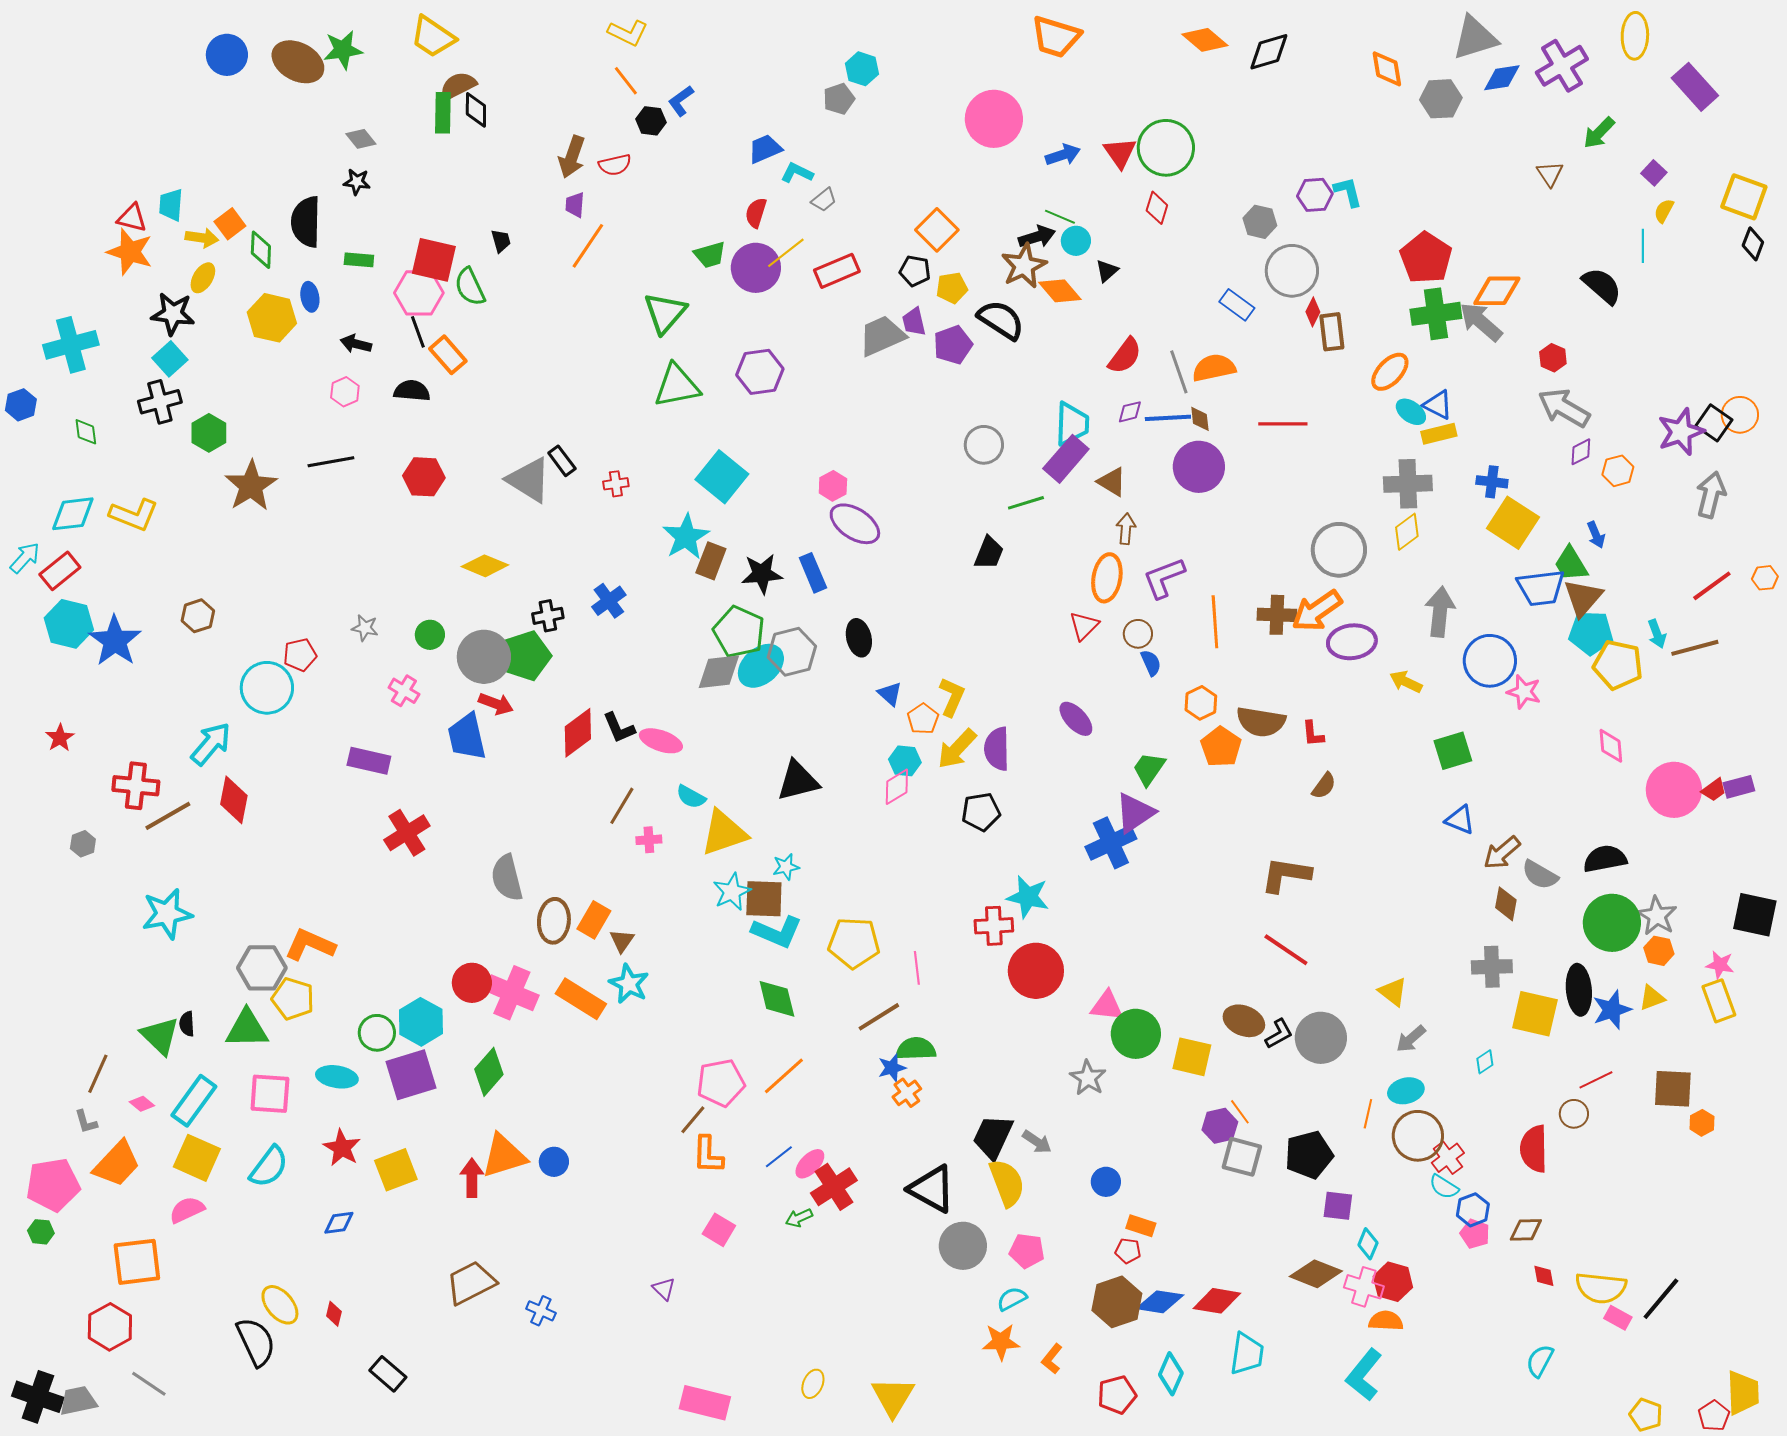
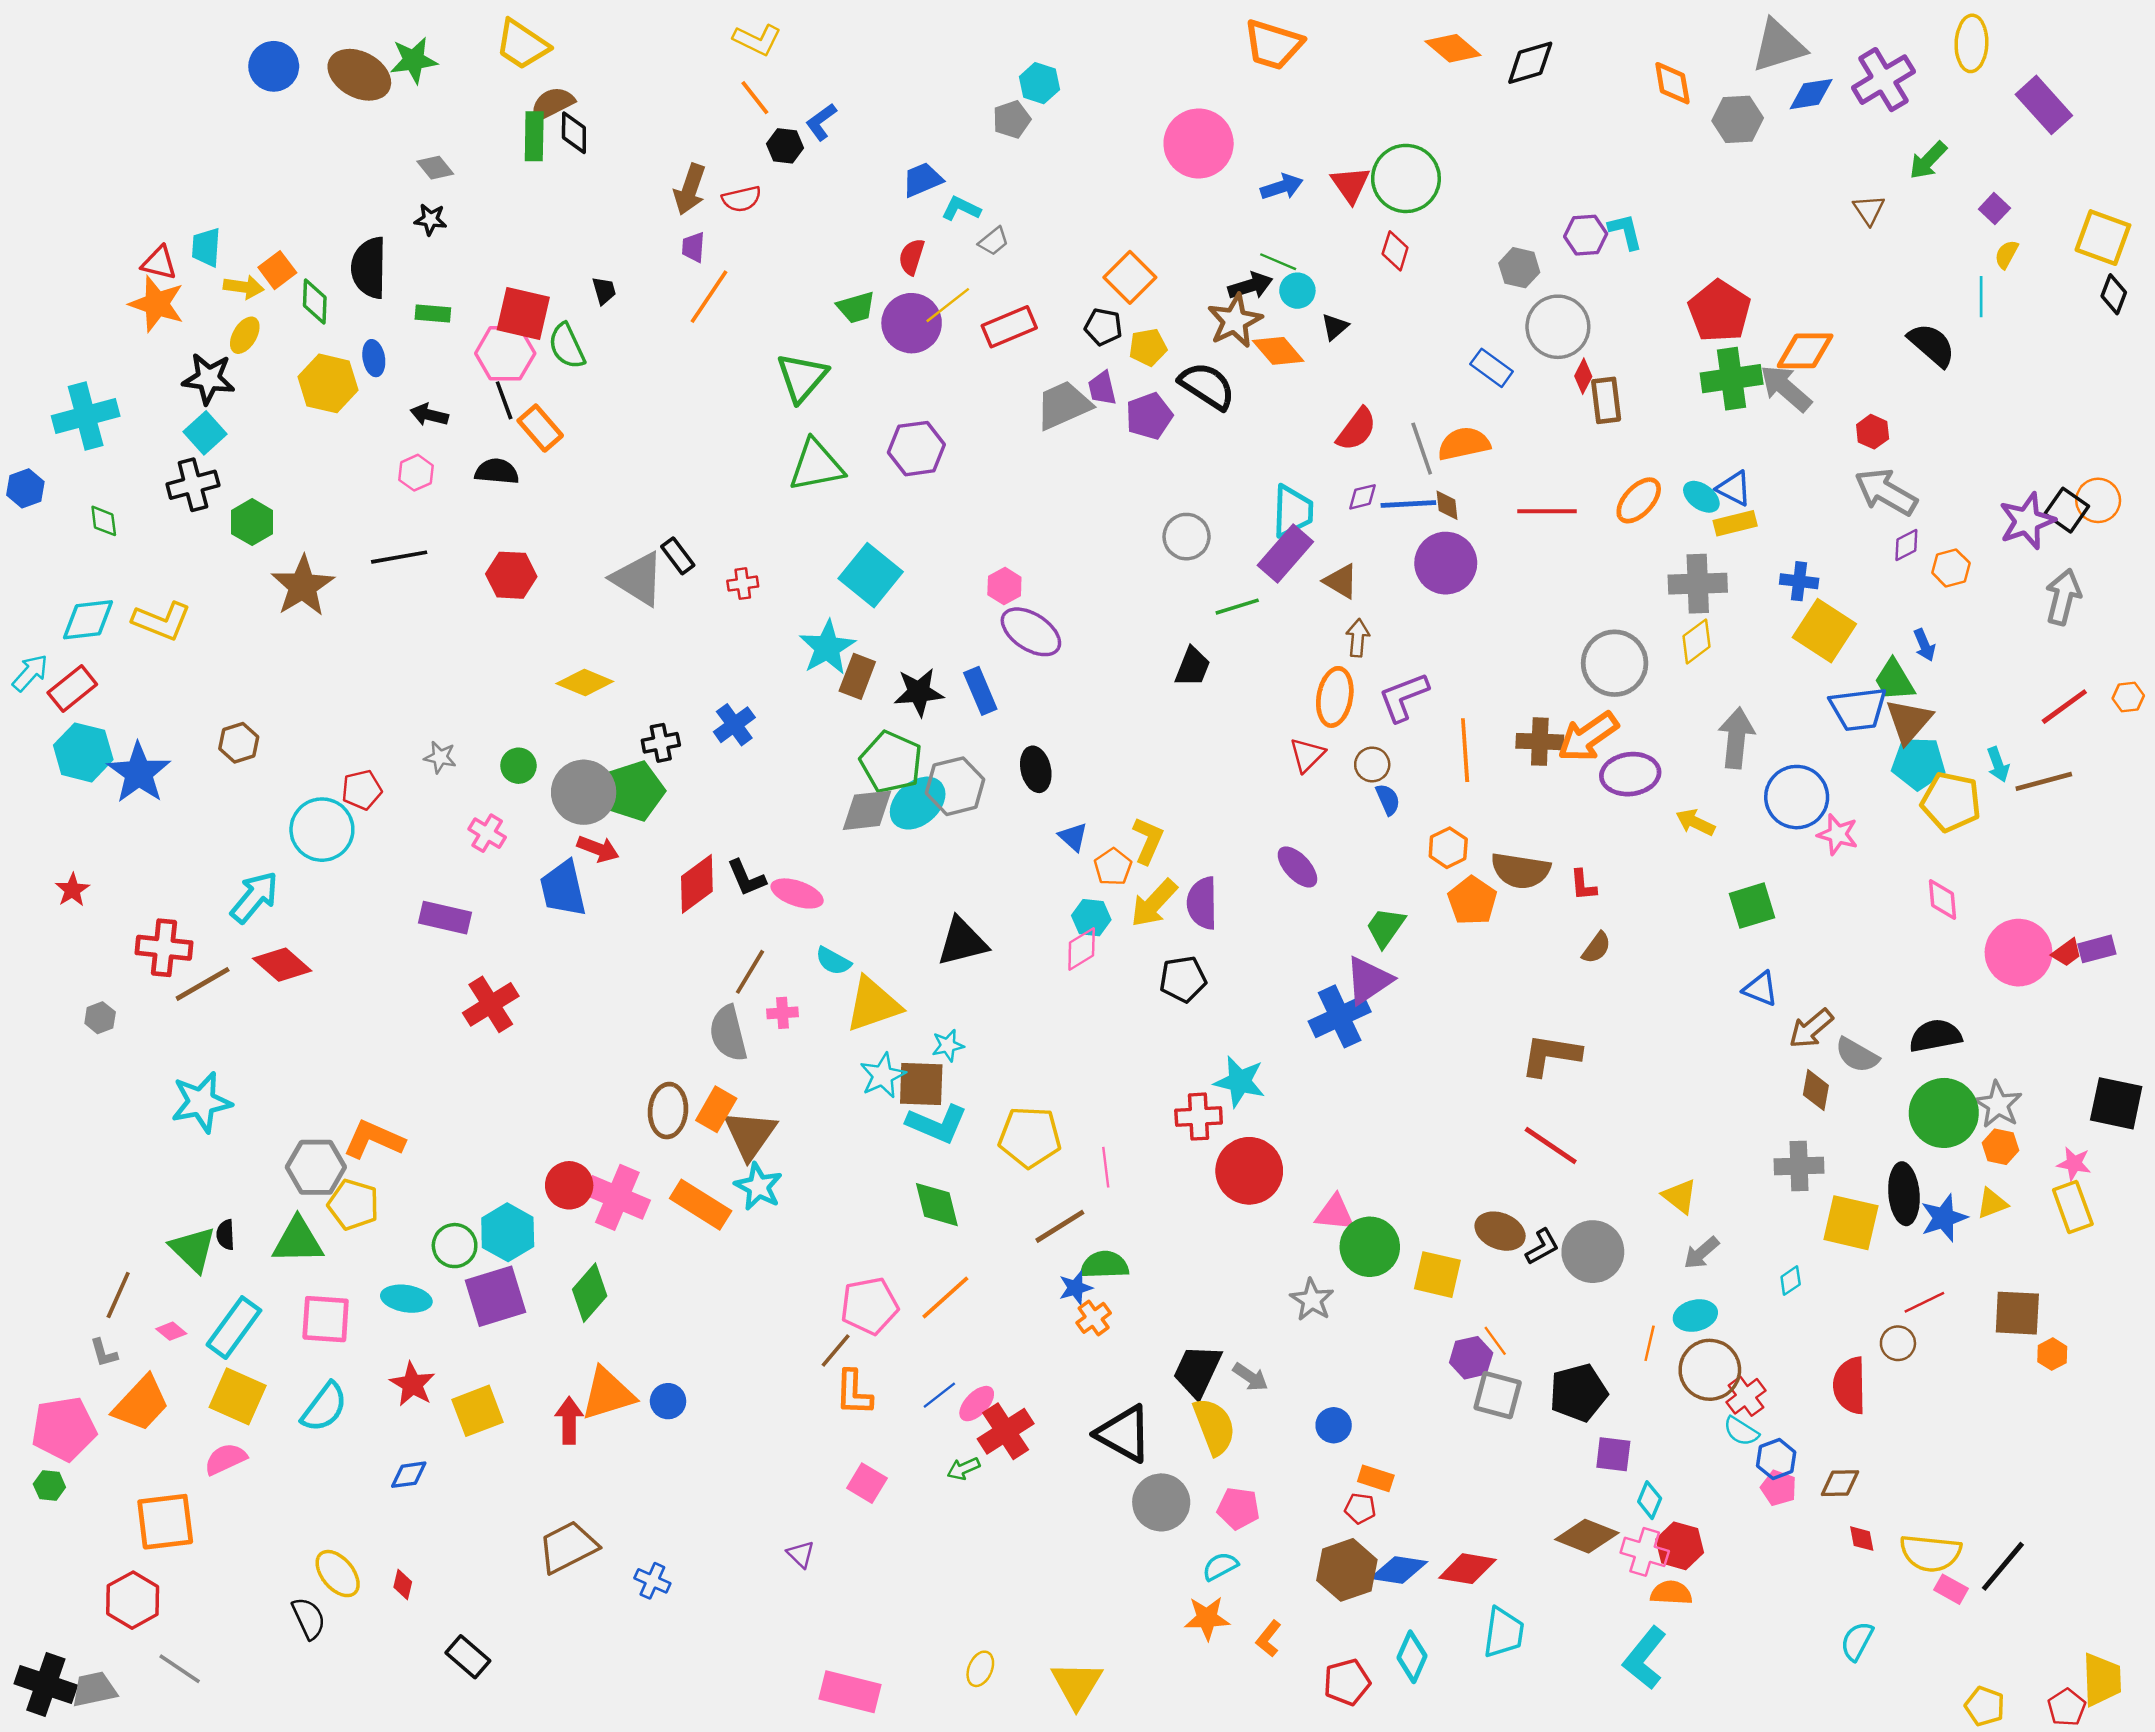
orange ellipse: (1390, 372) -> (1639, 500), moved
red diamond: (234, 800) -> (282, 965), turned -60
gray semicircle: (507, 878) -> (728, 1033), moved
brown triangle: (622, 941) -> (750, 1135), size x1.8
black semicircle: (256, 1342) -> (309, 1618), size x0.7

